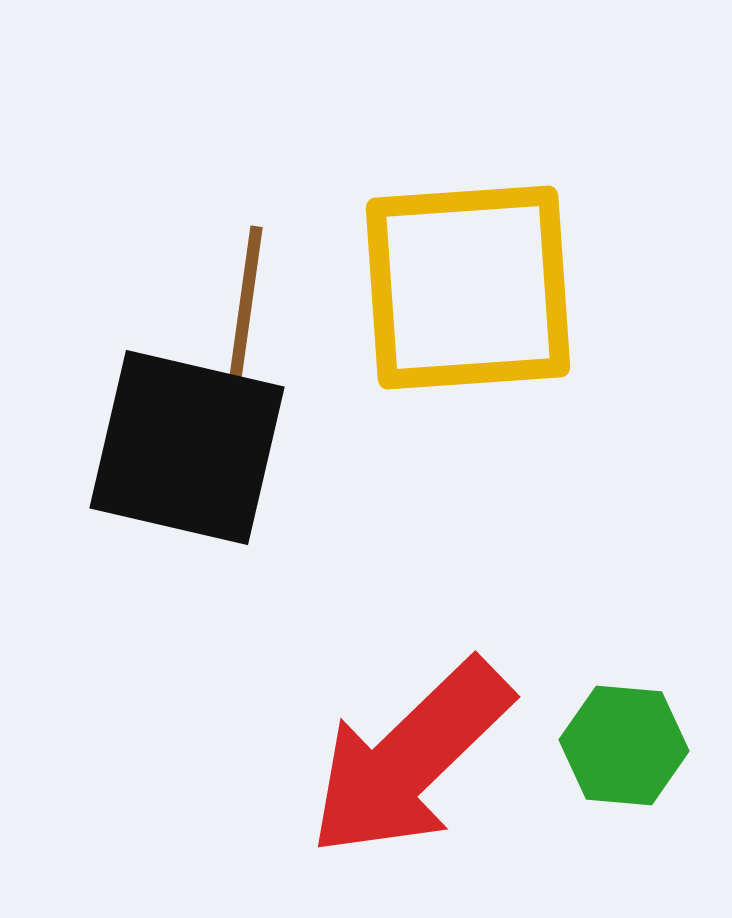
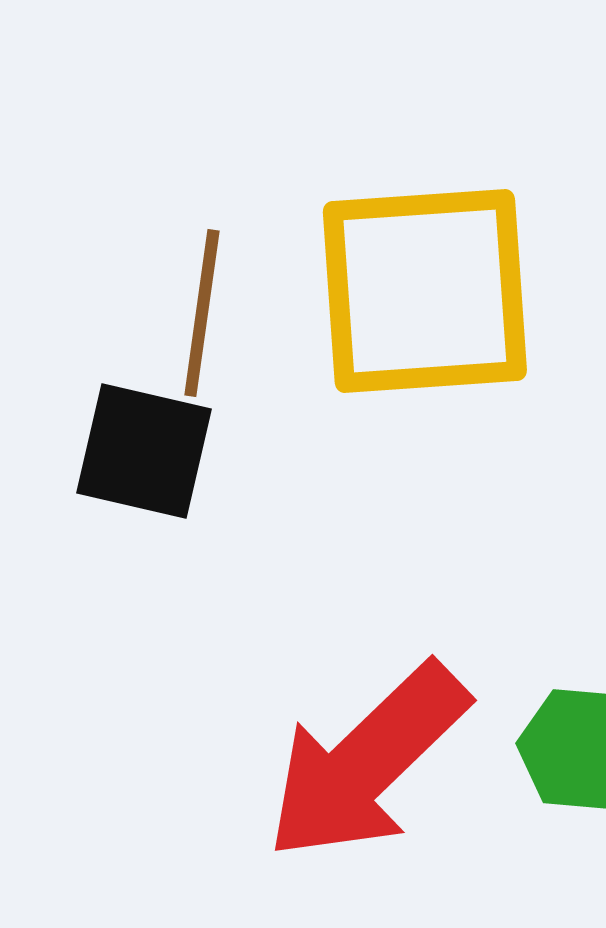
black square: (187, 447) -> (144, 451), size x0.7

